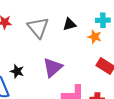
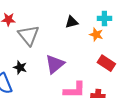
gray triangle: (38, 28) -> (28, 35), moved

